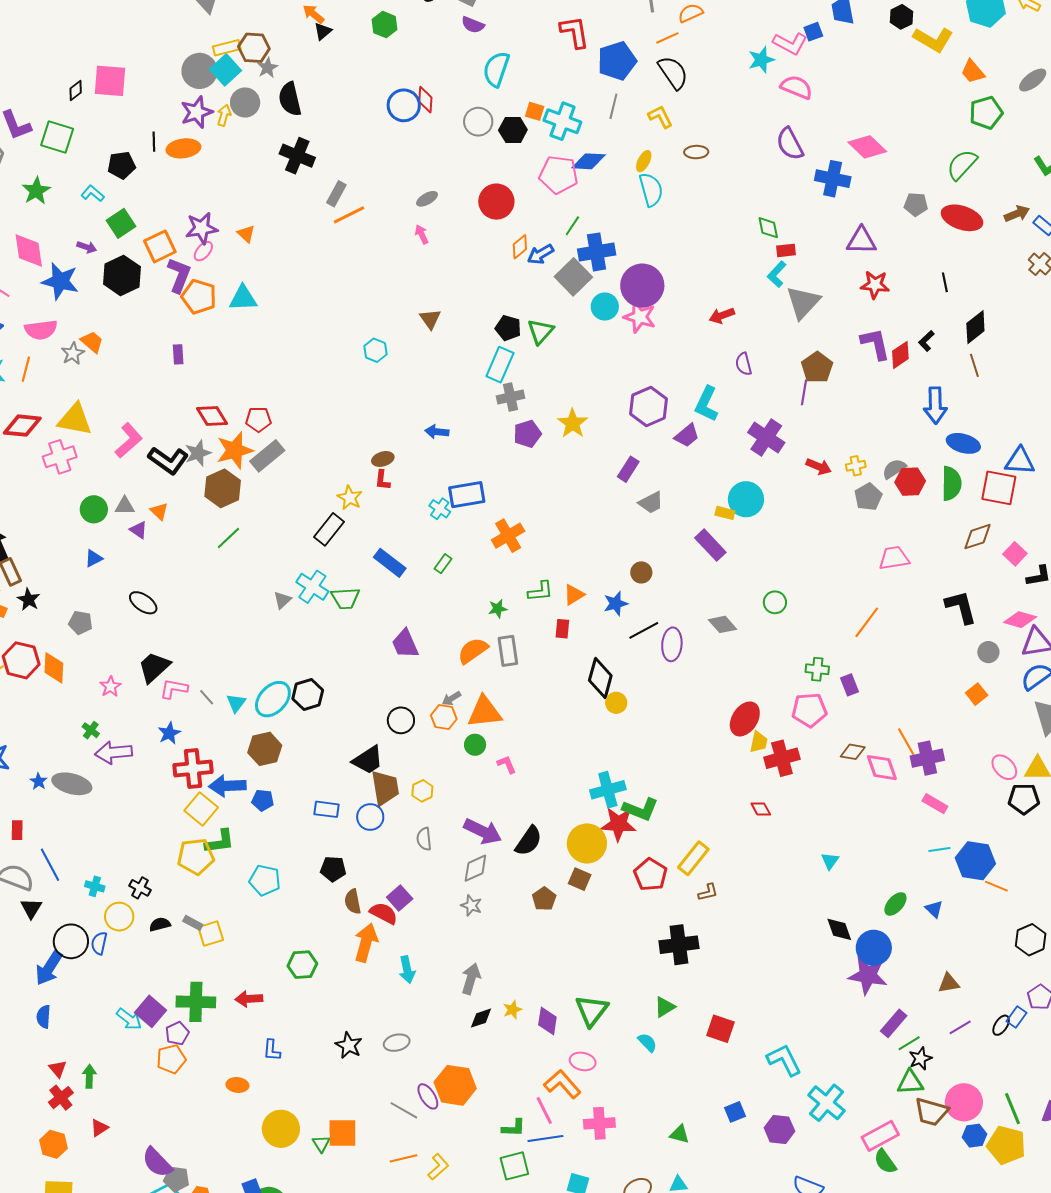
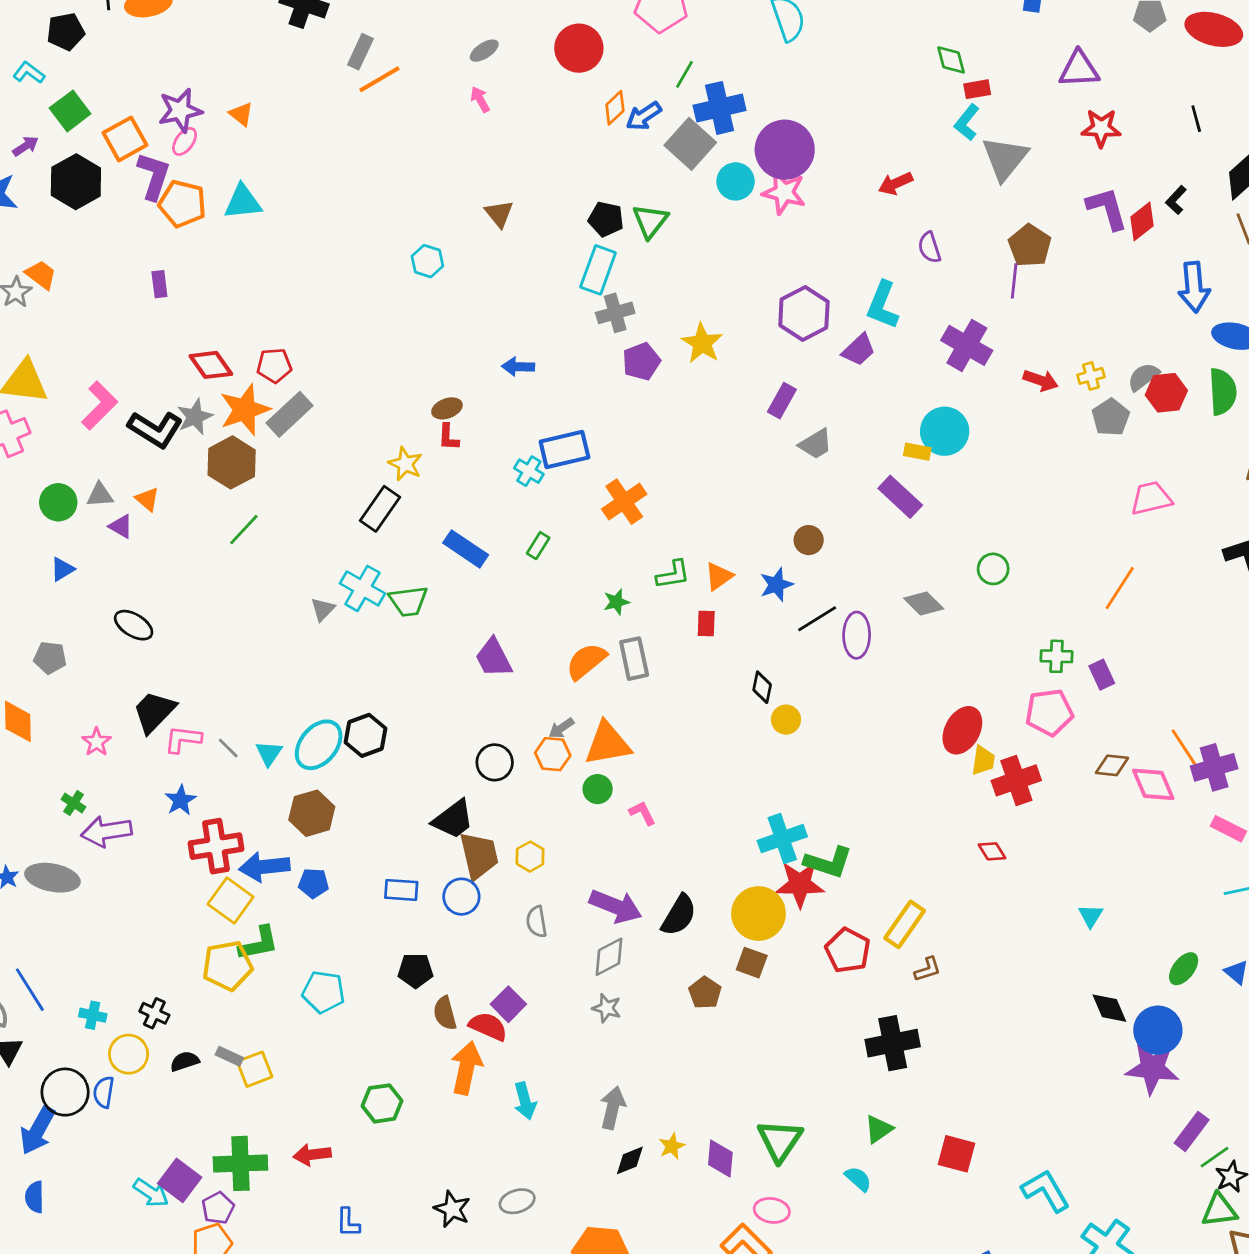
purple arrow: (87, 247) -> (25, 146), turned -48
black diamond: (600, 678) -> (762, 687), size x0.6

